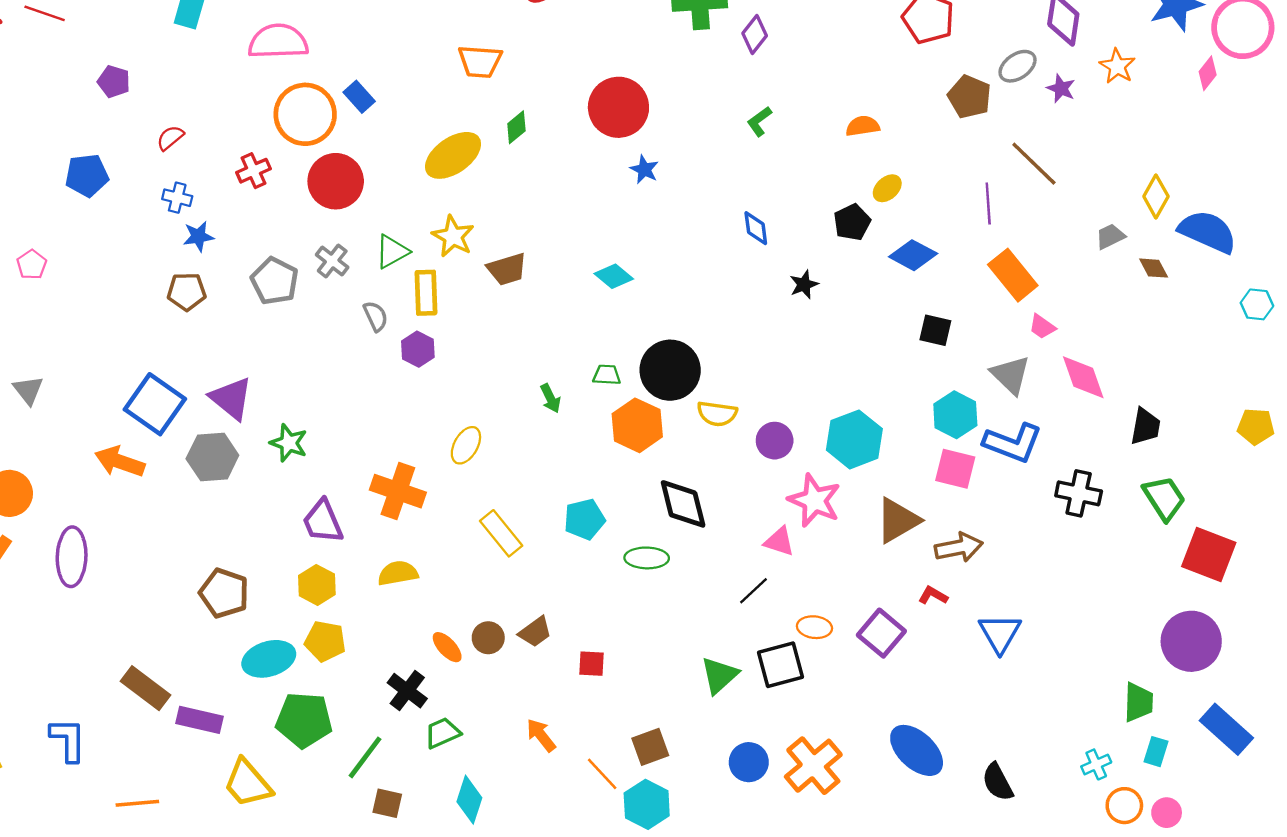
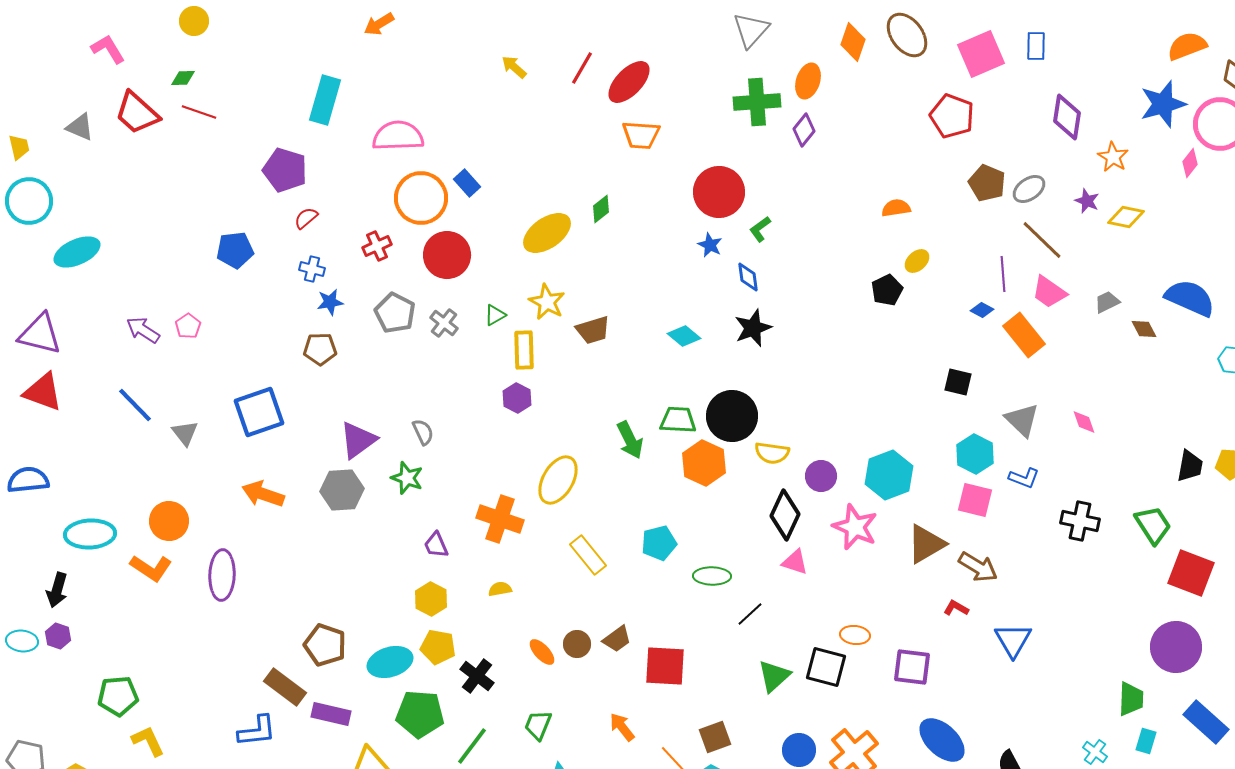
orange trapezoid: (480, 62) -> (641, 135), moved
gray ellipse: (1018, 66) -> (1029, 189), moved
purple pentagon: (114, 81) -> (285, 170), moved, size x1.6
purple star: (1061, 88) -> (1087, 201), moved
red circle: (618, 107) -> (719, 192), moved
green L-shape: (759, 121) -> (760, 229), moved
yellow diamond: (1156, 196) -> (1126, 217), moved, turned 72
blue diamond: (756, 228) -> (748, 277), moved
green triangle: (392, 252) -> (495, 315), size x0.7
blue diamond: (913, 255) -> (982, 310), moved, size x0.6
gray pentagon: (275, 281) -> (395, 313), moved
black star: (804, 284) -> (753, 328), moved, size x1.5
gray semicircle: (376, 316) -> (423, 432), moved
pink trapezoid: (1042, 327) -> (1049, 292), moved, size x1.5
green trapezoid: (607, 375) -> (678, 420), size x1.5
pink diamond: (1083, 377) -> (1084, 422), size x0.6
purple triangle: (231, 398) -> (358, 440), turned 45
green arrow: (550, 398) -> (630, 440), size x1.5
blue square: (155, 404) -> (259, 412), moved, turned 36
black trapezoid: (1145, 426) -> (1190, 466), moved
blue L-shape: (1013, 443) -> (1024, 478), size x0.6
yellow ellipse: (466, 445) -> (558, 480), size x1.5
black diamond: (683, 504) -> (785, 515), moved, turned 39
purple trapezoid: (323, 522) -> (436, 545), size x0.7
pink triangle: (779, 542) -> (795, 562), moved
brown arrow: (959, 547) -> (978, 567), turned 42
yellow semicircle: (398, 573) -> (500, 589), size x0.7
black line: (753, 591) -> (750, 614), moved
brown pentagon: (224, 593) -> (325, 645), moved
purple square: (881, 633) -> (912, 667), moved, turned -33
red square: (591, 664) -> (665, 666), size x1.8
black square: (780, 665) -> (826, 667), turned 30
black cross: (407, 691) -> (477, 676), moved
green trapezoid: (442, 733) -> (538, 725), turned -44
blue L-shape: (68, 740) -> (257, 731), moved, turned 84
cyan cross: (1096, 764) -> (1095, 752), turned -30

